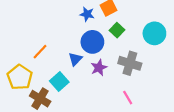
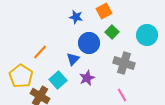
blue star: (87, 14) -> (76, 17), moved
purple star: (99, 68) -> (87, 78), moved

